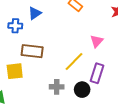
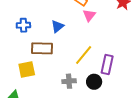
blue triangle: (35, 13) -> (57, 26), moved
pink triangle: (97, 41) -> (89, 15), moved

